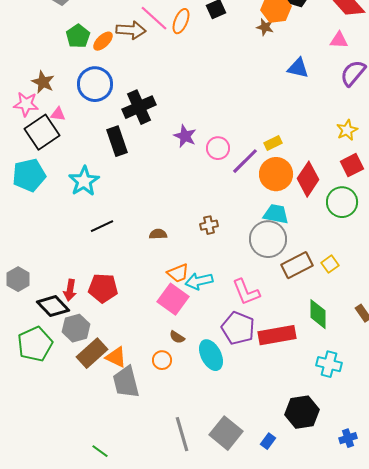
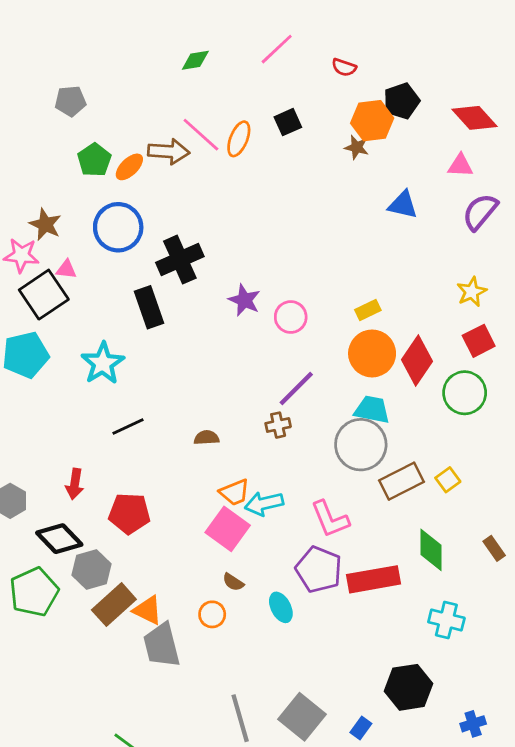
purple line: (245, 161) -> (296, 389), moved
red arrow: (70, 290) -> (75, 484), moved
cyan ellipse: (211, 355) -> (281, 607), size x0.7

